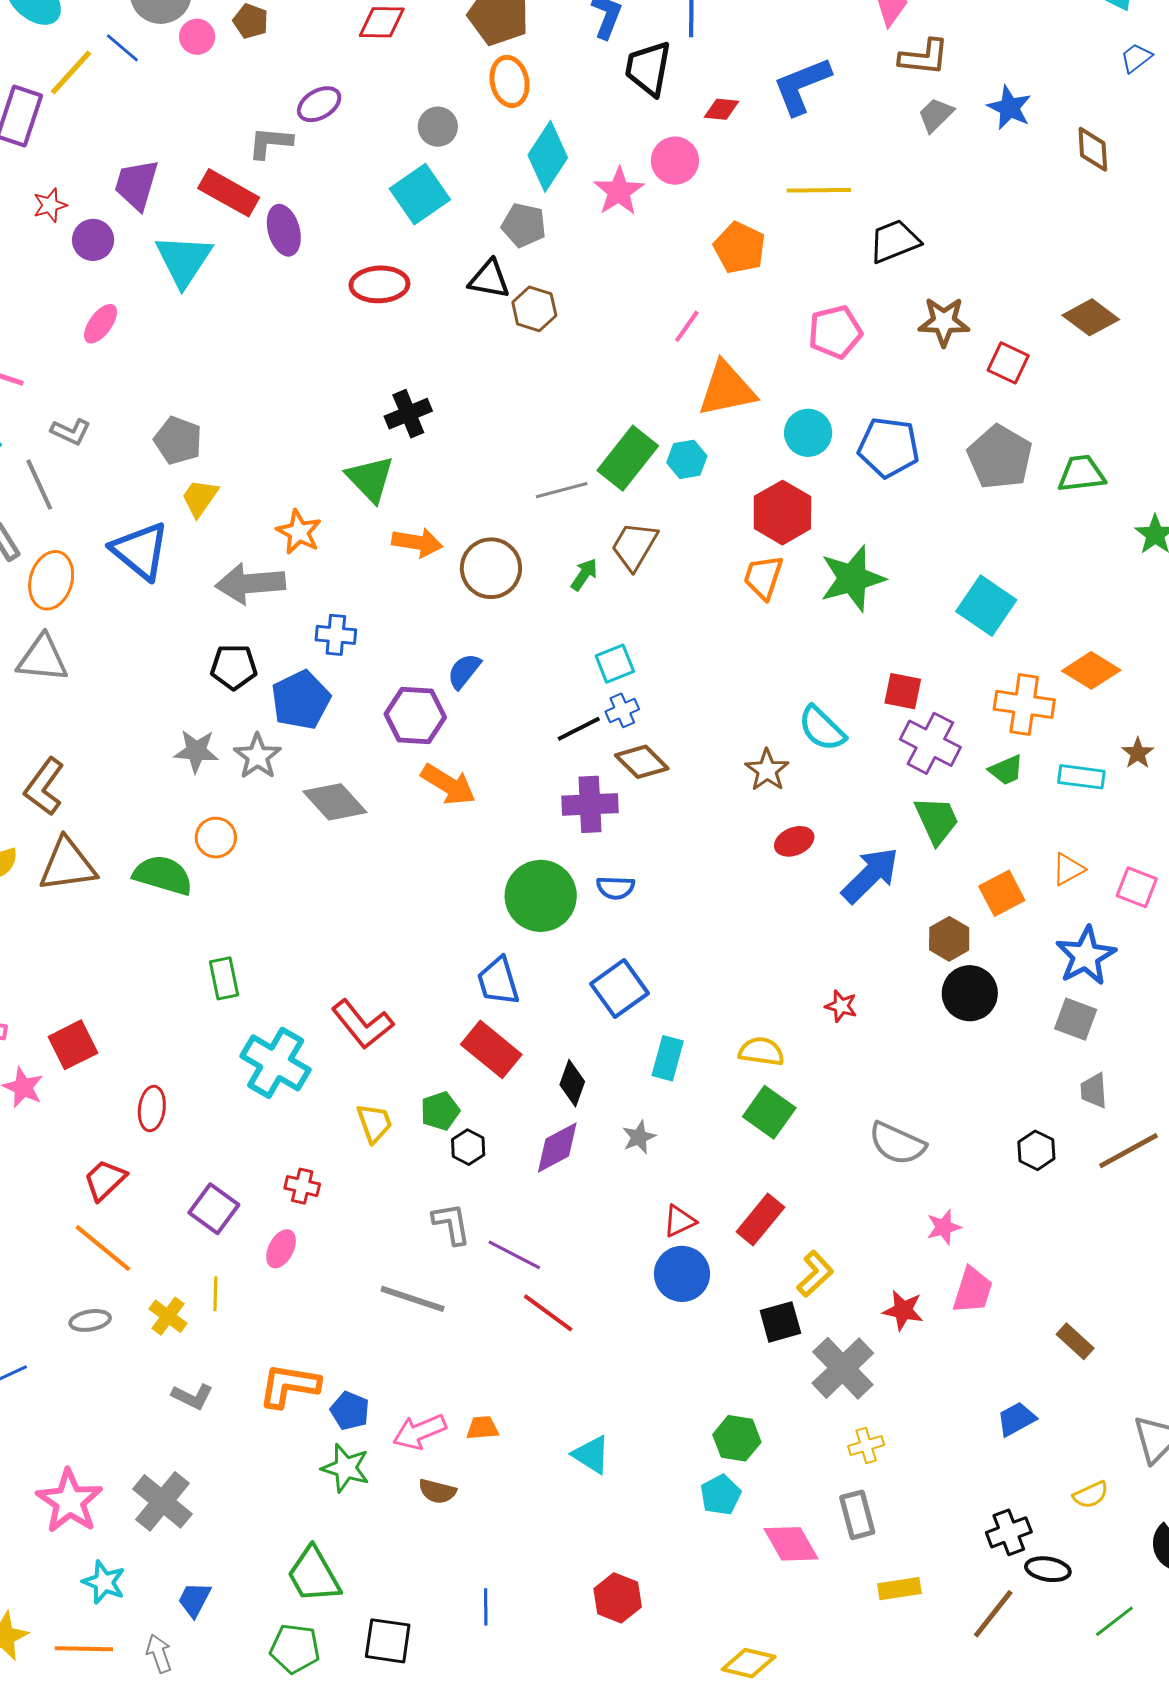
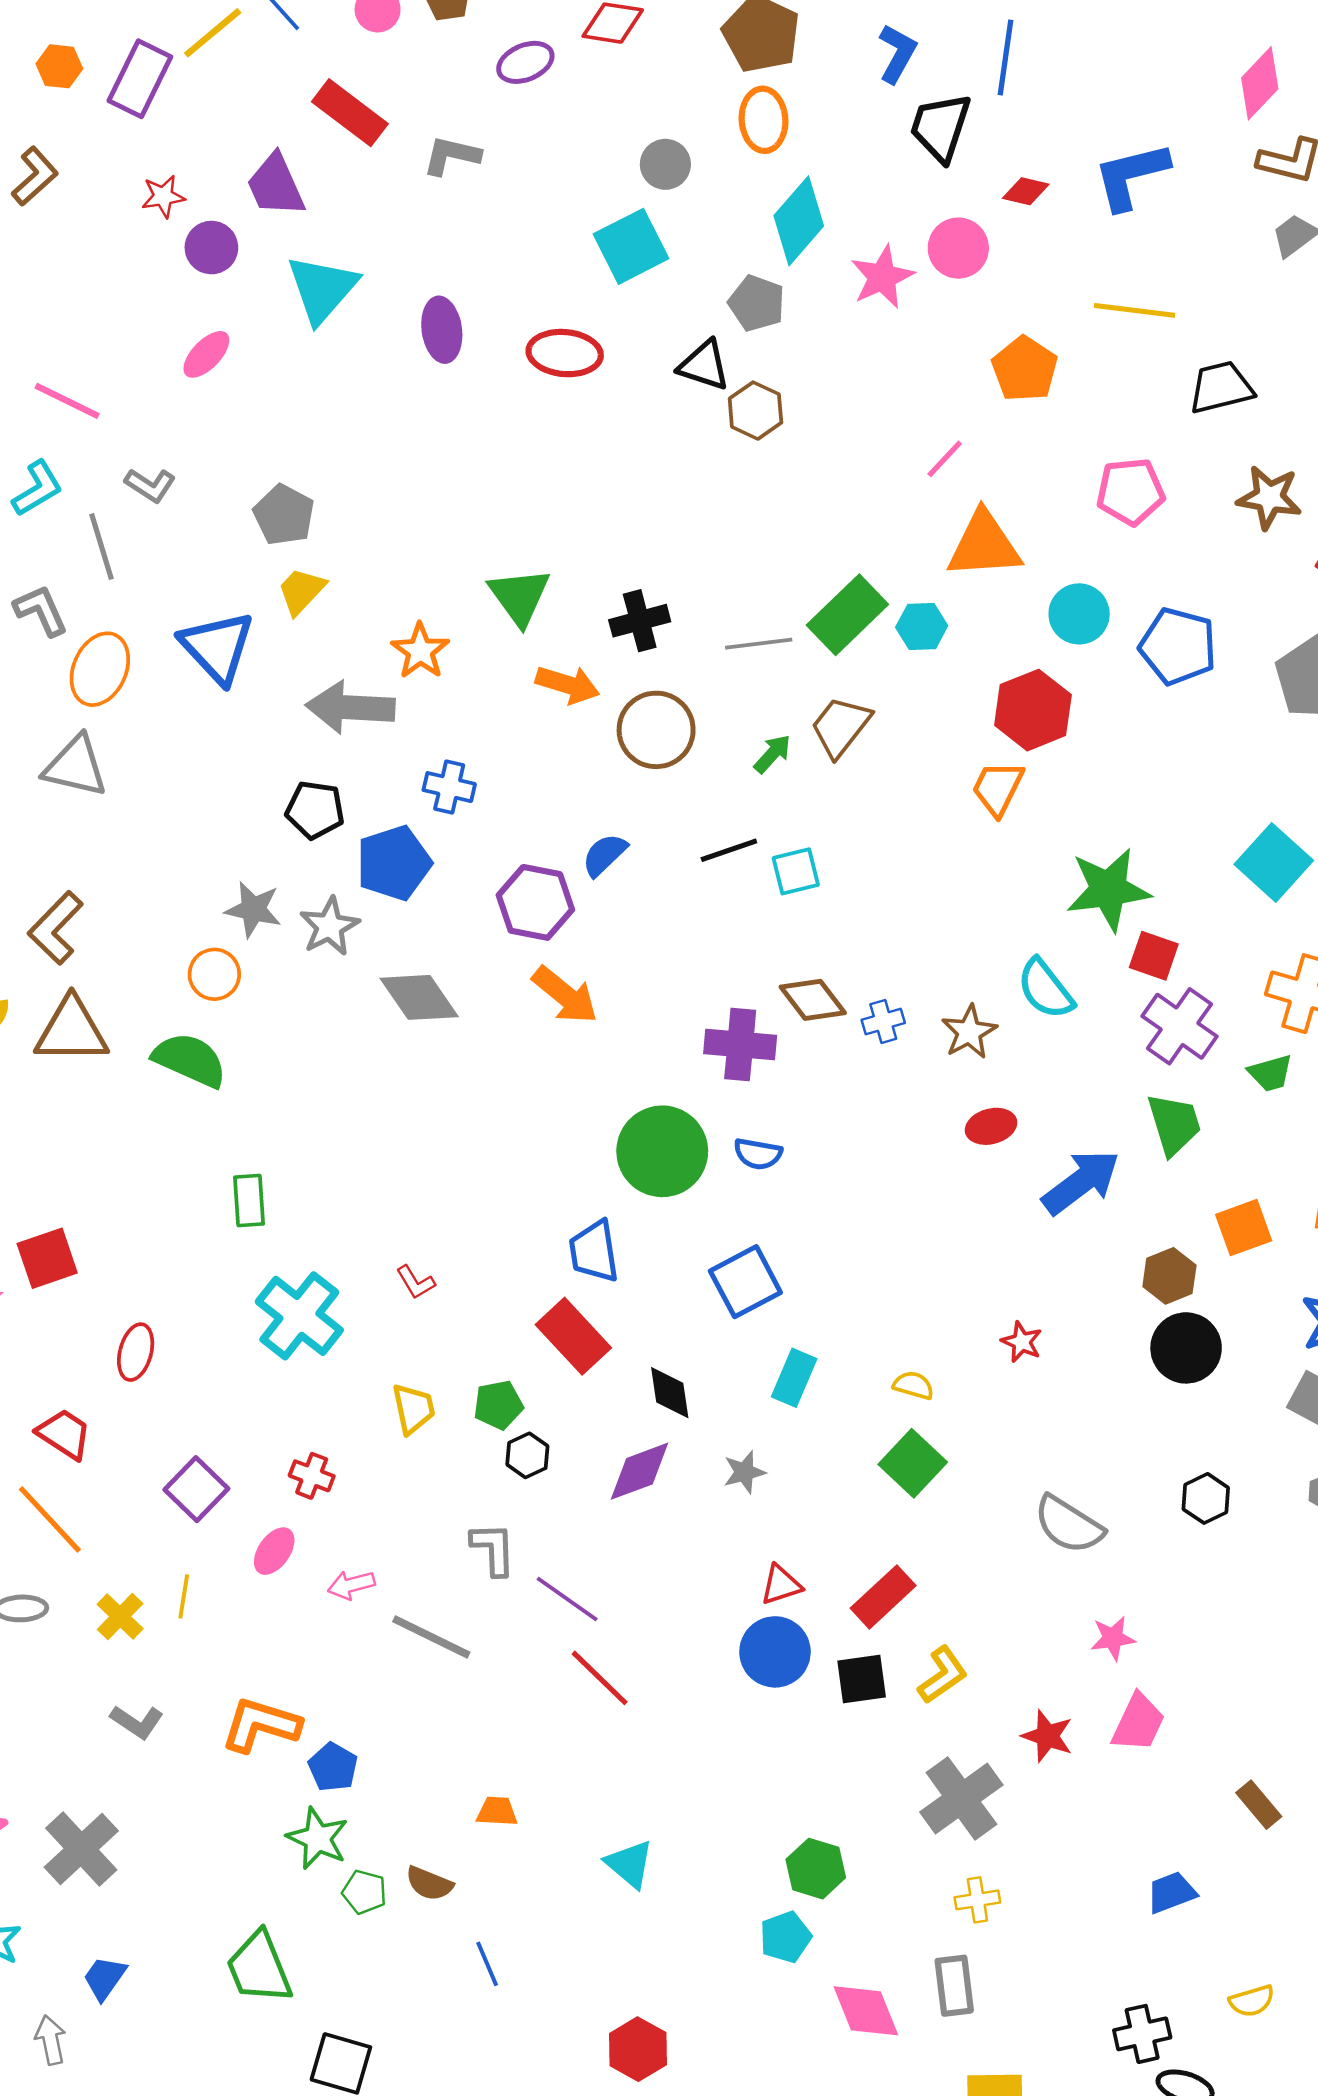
purple ellipse: (319, 104) -> (525, 62), moved
purple trapezoid: (136, 185) -> (276, 185), turned -48
red rectangle: (229, 193) -> (350, 113), moved
purple ellipse: (284, 230) -> (442, 330), moved
black cross: (408, 414) -> (640, 621), moved
green star: (852, 579) -> (1108, 889), moved
blue cross: (622, 710) -> (883, 1021), moved
black line: (579, 729) -> (729, 850), moved
orange circle: (216, 838) -> (214, 974), moved
red L-shape: (362, 1024) -> (415, 1282), size x0.5
yellow semicircle: (761, 1051) -> (913, 1385), size x0.7
black diamond: (572, 1083) -> (670, 1393), turned -36
black hexagon: (1036, 1150) -> (1206, 1498), moved
red trapezoid: (105, 1180) -> (64, 1434), turned 69
black square: (780, 1322) -> (862, 1679), moved
pink arrow: (420, 1432) -> (351, 1585), moved, size x0.7
blue line: (486, 1607) -> (487, 1964), moved, turned -30
green pentagon: (295, 1649) -> (364, 1892), moved, size x0.7

